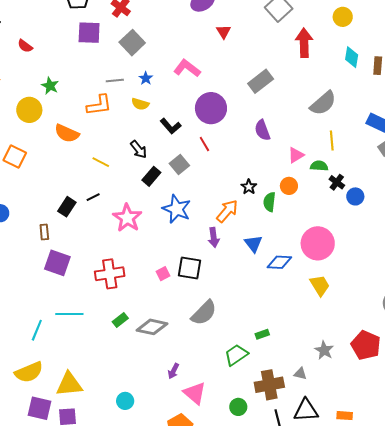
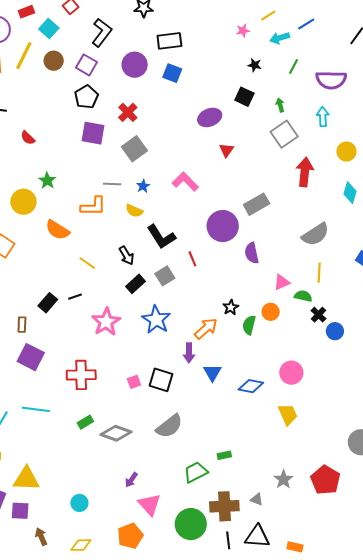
purple circle: (211, 108) -> (223, 226), moved
black L-shape: (171, 126) -> (161, 237), size x1.4
pink circle: (318, 243) -> (291, 373), size x0.7
blue triangle: (253, 244) -> (212, 373), moved
green circle: (238, 407) -> (191, 524), size x1.8

